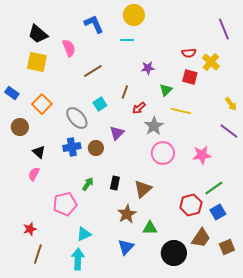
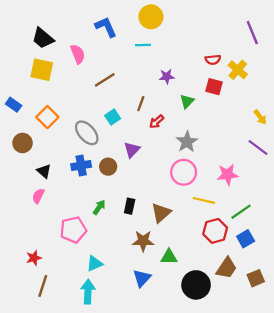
yellow line: (181, 111) -> (204, 200), moved
gray star: (154, 126) -> (187, 142), moved
brown star: (127, 214) -> (143, 241), turned 30

